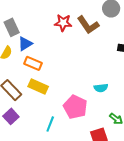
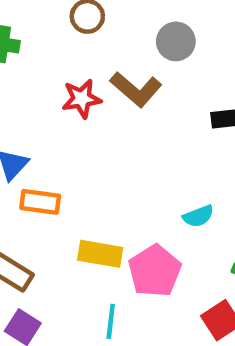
yellow rectangle: (38, 87) -> (100, 254), moved
pink pentagon: (75, 107) -> (155, 271), turned 30

